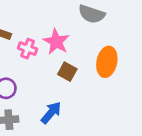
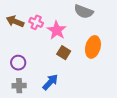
pink cross: (28, 49) -> (36, 22), moved

